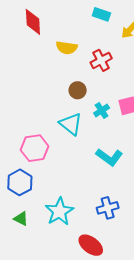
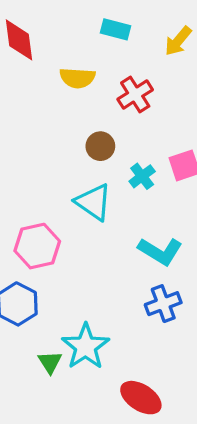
cyan rectangle: (101, 14) -> (116, 29), moved
blue cross: (108, 208) -> (163, 304), moved
green triangle: (21, 219) -> (50, 362), moved, turned 35

